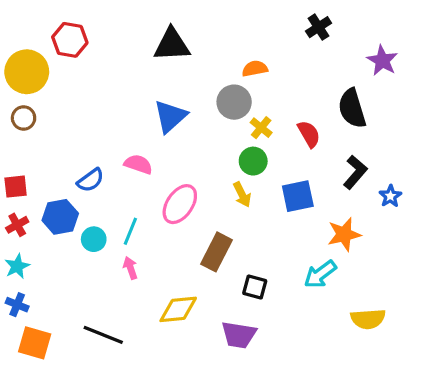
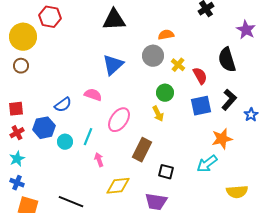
yellow cross: (261, 128) -> (178, 65), moved
blue square: (298, 196) -> (201, 106), moved
pink arrow: (130, 268) -> (99, 160), moved

